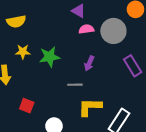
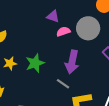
purple arrow: (89, 63) -> (72, 62), size x1.6
gray line: (75, 85) -> (63, 84), turned 48

